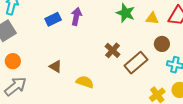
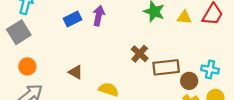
brown circle: (162, 44) -> (189, 81), moved
brown rectangle: (136, 63) -> (166, 67), turned 35

